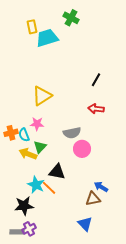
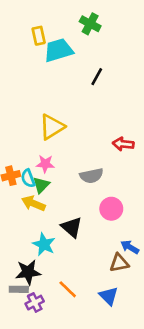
black line: (96, 80) -> (97, 77), moved
green triangle: (40, 147) -> (41, 185), moved
pink circle: (82, 149) -> (111, 209), moved
black triangle: (57, 172) -> (72, 227), turned 30
orange line: (49, 188) -> (68, 289), moved
gray rectangle: (17, 232) -> (19, 289), moved

